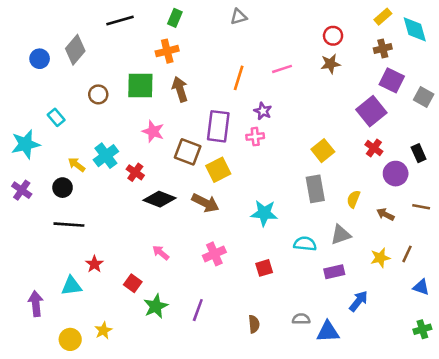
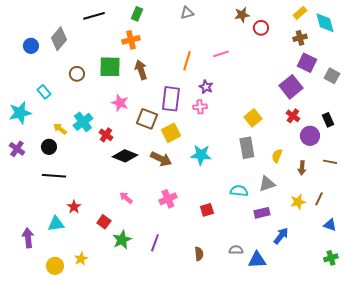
brown star: (330, 64) -> (242, 15), moved
cyan star: (264, 213) -> (201, 155), moved
brown arrow: (385, 214) -> (302, 168), turned -112

